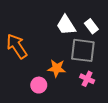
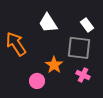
white trapezoid: (66, 25) -> (48, 23), moved
orange star: (57, 68) -> (54, 65), turned 30

